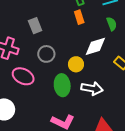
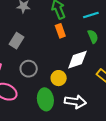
gray rectangle: (35, 26) -> (16, 41), turned 56

